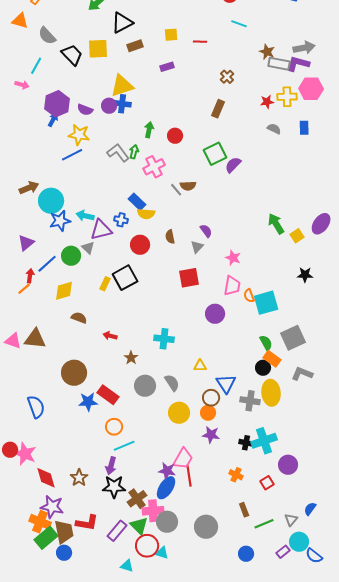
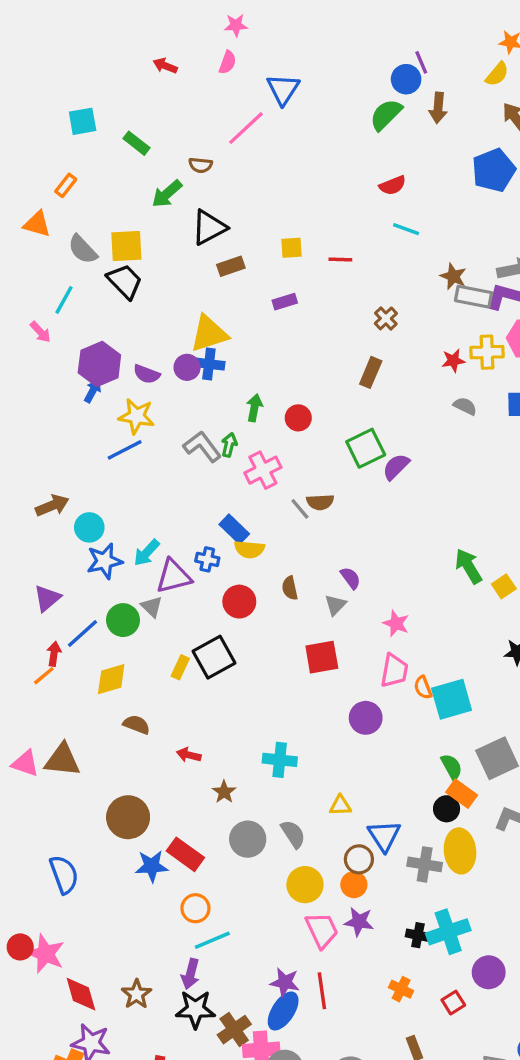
yellow square: (98, 49) -> (126, 246), moved
pink arrow: (22, 85) -> (40, 332), turned 32
cyan circle: (51, 201) -> (89, 527), size x0.7
cyan arrow: (85, 216) -> (147, 553), turned -60
pink trapezoid: (183, 459) -> (322, 930), moved, turned -55

